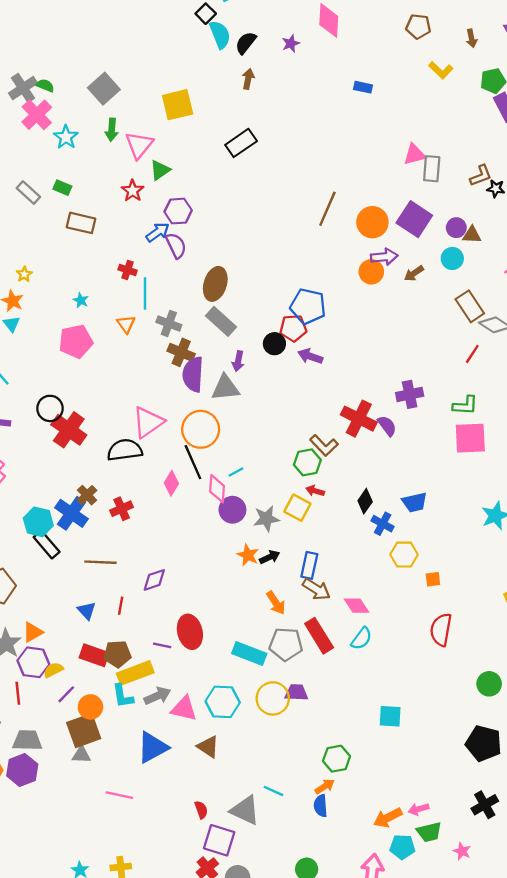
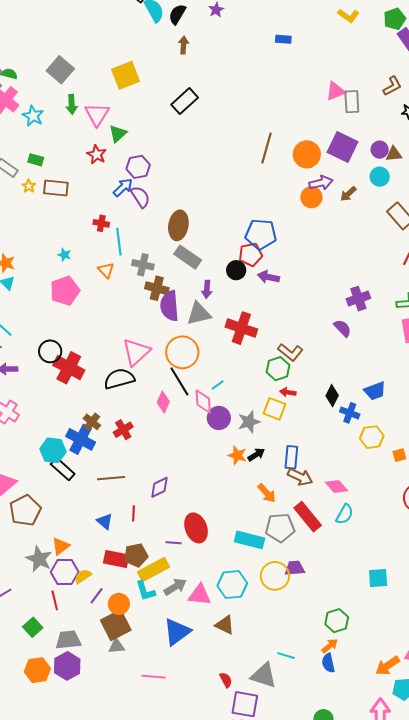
brown L-shape: (481, 176) -> (392, 86), moved
yellow star: (24, 274) -> (29, 186), moved
red cross: (359, 419) -> (241, 328), moved

